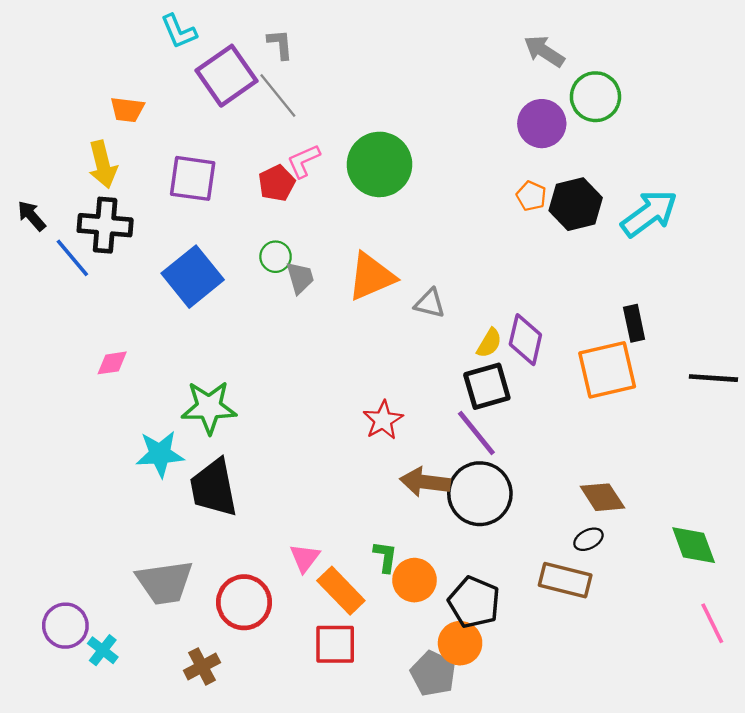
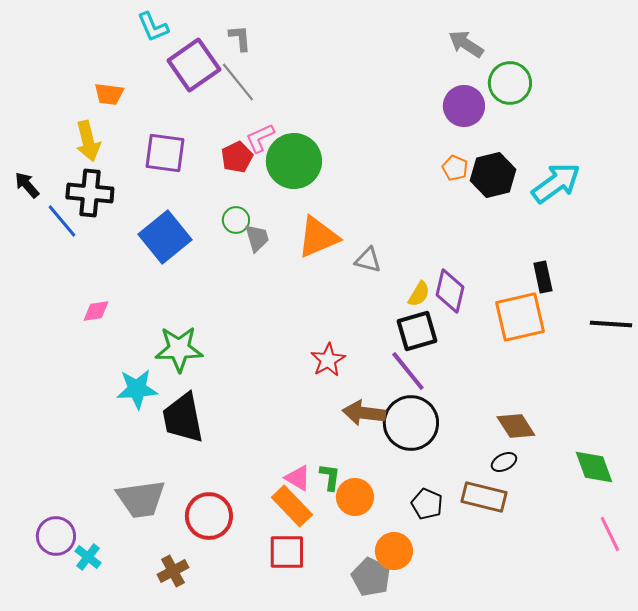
green circle: (379, 164) -> (294, 161), moved
pink triangle: (305, 558) -> (298, 478), moved, turned -36
black pentagon: (474, 602) -> (427, 504), moved, size x0.7

